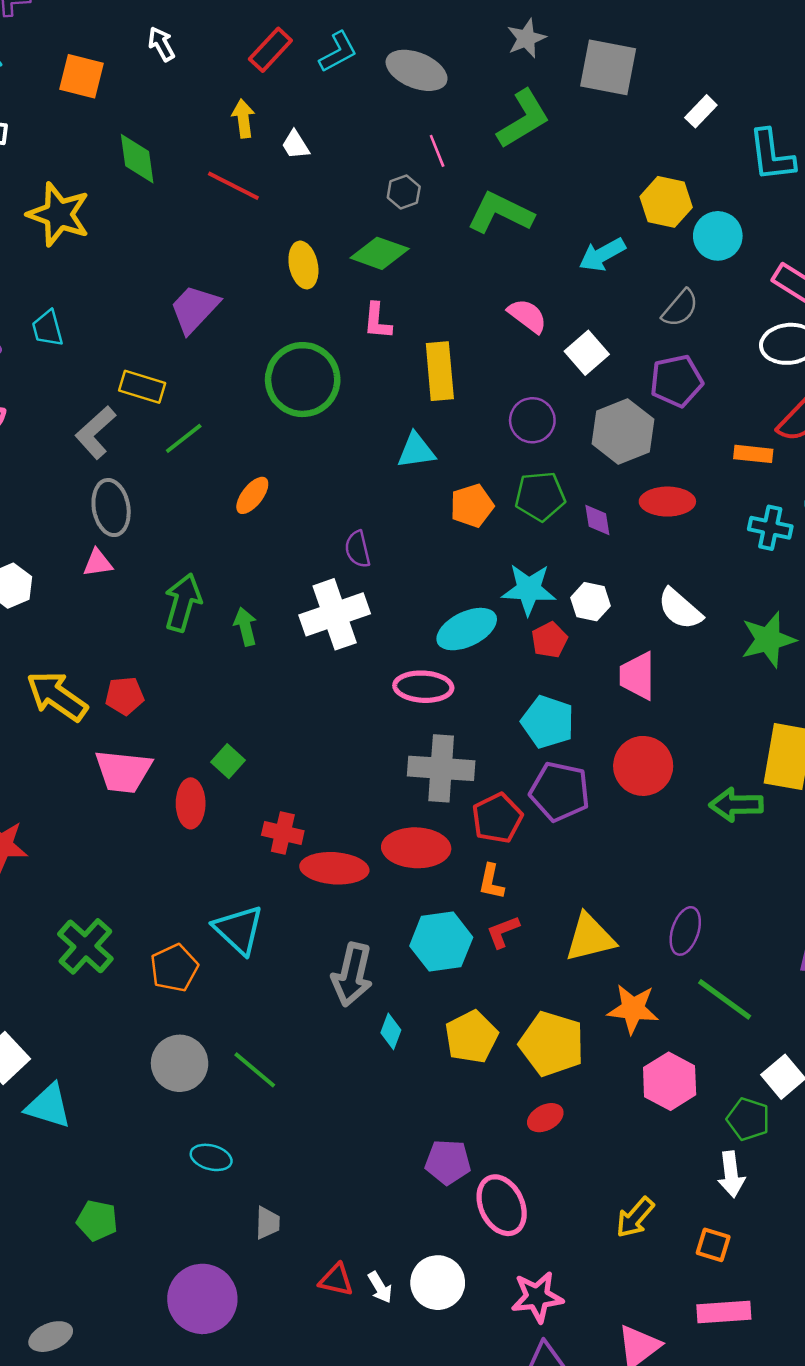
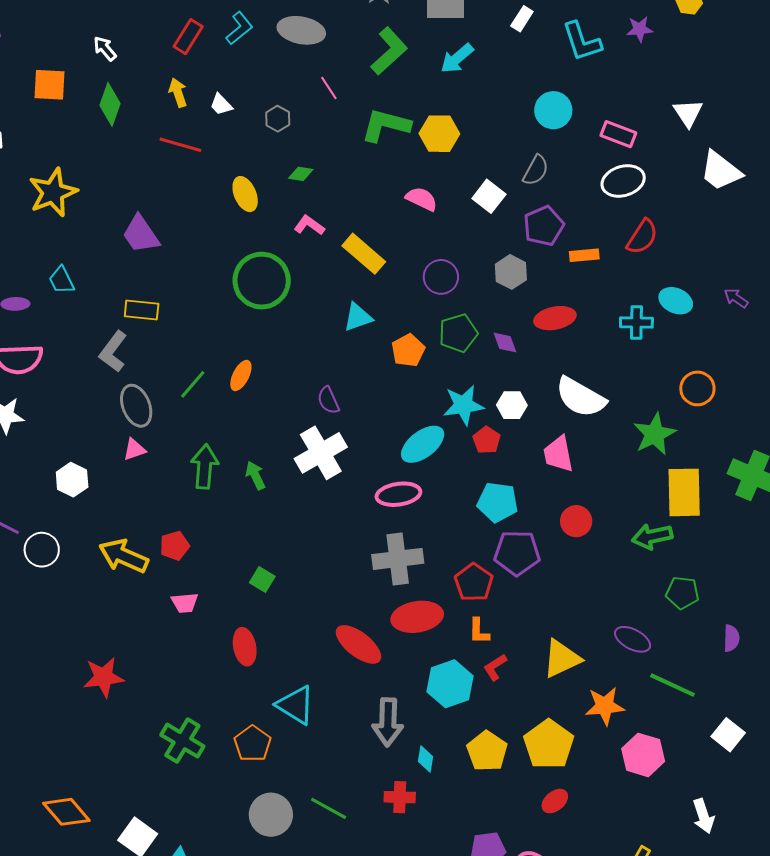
green diamond: (137, 159) -> (110, 104), moved, turned 39
gray hexagon: (404, 192) -> (278, 119), moved
yellow hexagon: (666, 202) -> (439, 134), moved
yellow star: (59, 214) -> (53, 192), turned -30
green diamond: (380, 253) -> (301, 174), size x0.6
cyan arrow: (602, 255) -> (457, 58), moved
purple trapezoid: (194, 309) -> (141, 234), moved, turned -66
pink L-shape: (377, 321) -> (309, 225), turned 132
white square: (587, 353) -> (489, 196), moved
yellow rectangle: (440, 371) -> (364, 254), turned -33
gray hexagon: (623, 431) -> (511, 272), size x0.7
green line: (184, 438) -> (193, 384), moved
orange rectangle: (753, 454) -> (584, 255), moved
white semicircle: (680, 609) -> (581, 397), size x1.4
green star: (768, 640) -> (655, 434), moved
red circle: (643, 766) -> (576, 521), size x0.7
gray cross: (441, 768) -> (398, 559), moved
pink trapezoid: (123, 771) -> (185, 603), size x0.6
red ellipse: (191, 803) -> (245, 647), moved
red cross: (283, 833) -> (400, 797), moved
red ellipse: (334, 868) -> (358, 644), turned 45
purple ellipse: (685, 931) -> (633, 639), turned -69
yellow pentagon: (552, 1044) -> (549, 744), turned 30
green pentagon: (748, 1119) -> (682, 593), moved

